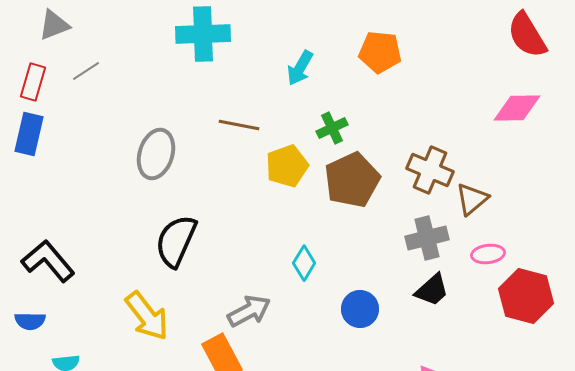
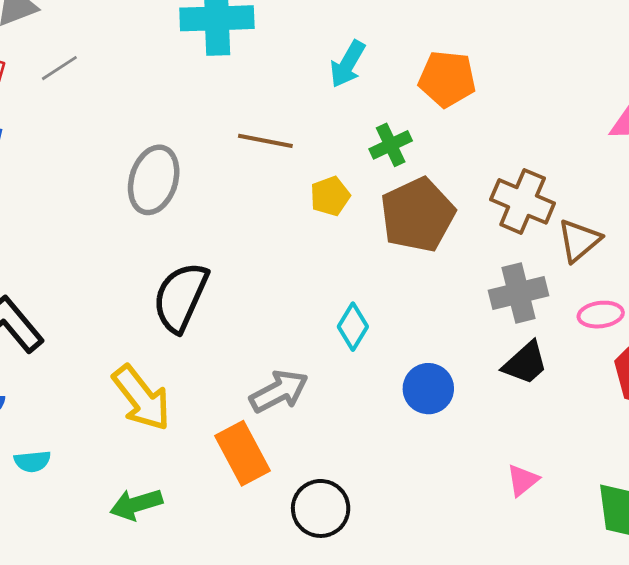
orange pentagon: (380, 52) -> (447, 79), moved
yellow pentagon: (287, 166) -> (330, 196), size x0.7

